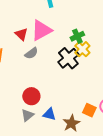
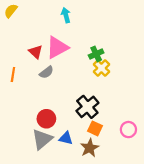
black cross: (68, 58) -> (87, 107), moved
orange square: (89, 110) -> (95, 128), moved
gray triangle: (27, 115) -> (42, 139), size x1.5

